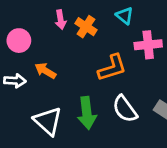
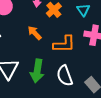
orange arrow: (45, 71) -> (35, 33), moved

